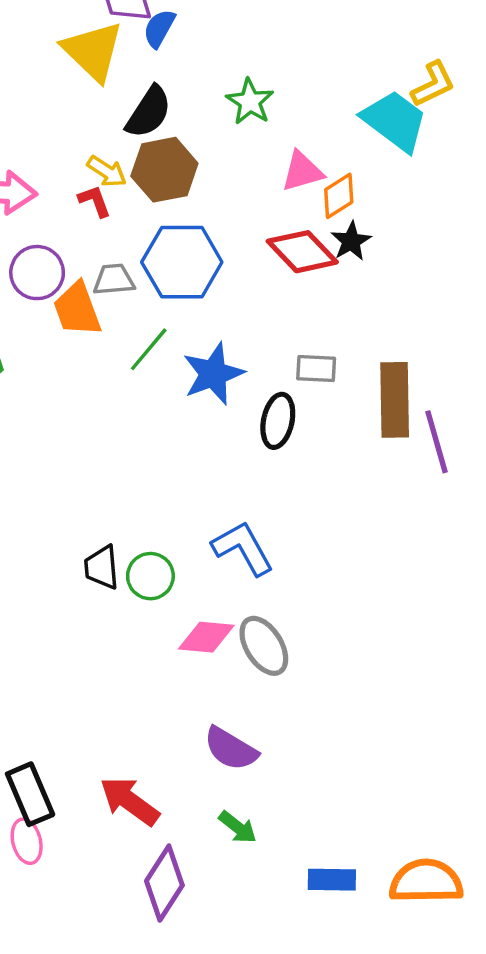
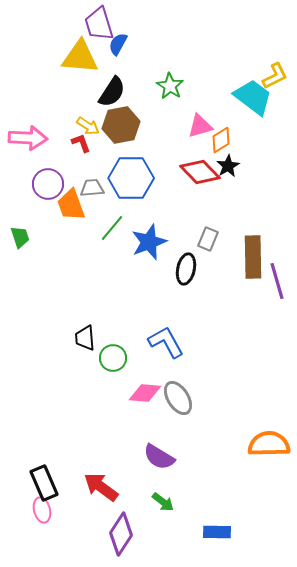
yellow triangle: (93, 51) -> (80, 57), turned -39
gray rectangle: (316, 369) -> (208, 239), turned -70
black trapezoid: (102, 567) -> (85, 338), moved
orange semicircle: (426, 881) -> (269, 444), moved

